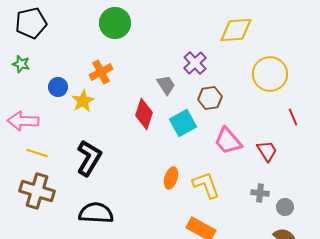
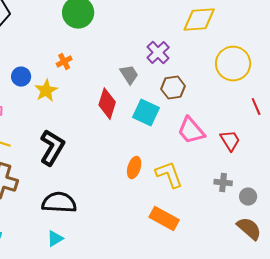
orange cross: (101, 72) -> (64, 62), size x0.7
cyan square: (183, 123) -> (146, 113), turned -36

